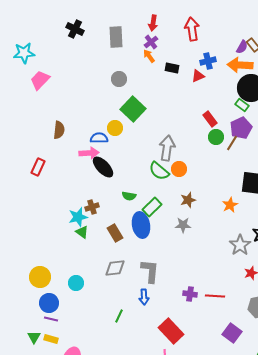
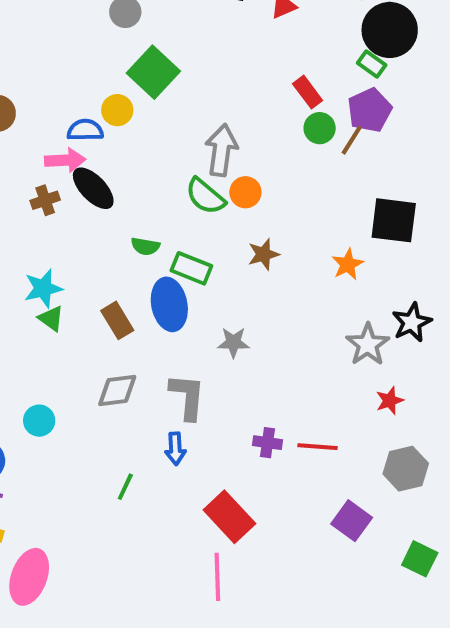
brown cross: (92, 207) -> (45, 200), moved
green rectangle: (152, 207) -> (191, 268), turned 66
gray star: (183, 225) -> (233, 342), moved

